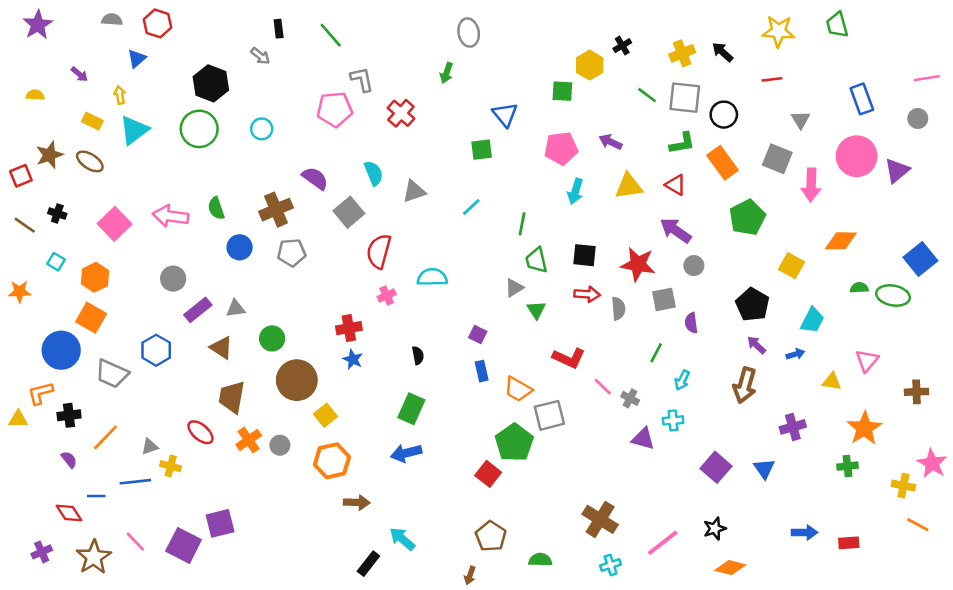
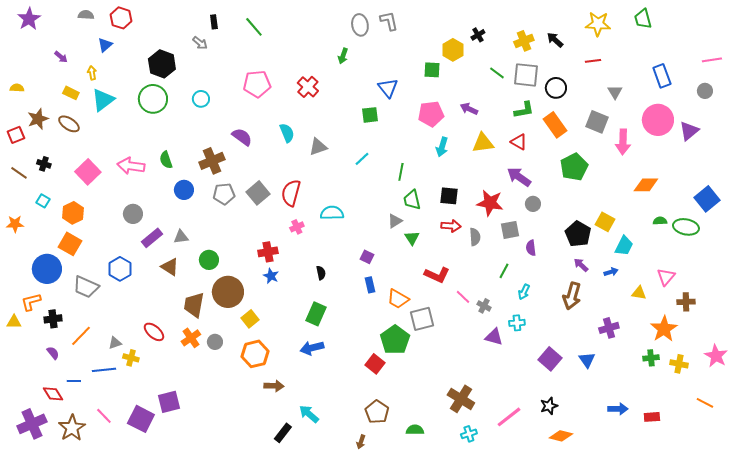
gray L-shape: (362, 79) -> (389, 21), moved
yellow semicircle: (35, 95) -> (17, 88), moved
gray square: (349, 212) -> (258, 193), moved
yellow square: (791, 266) -> (605, 222), moved
brown cross: (916, 392) -> (686, 302), moved
brown trapezoid: (232, 397) -> (194, 305), moved
yellow cross: (903, 486) -> (679, 364), moved
purple cross: (42, 552) -> (32, 424), size x1.8

